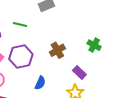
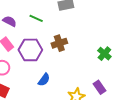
brown cross: (57, 50) -> (59, 43), moved
purple rectangle: (79, 72) -> (99, 87), moved

